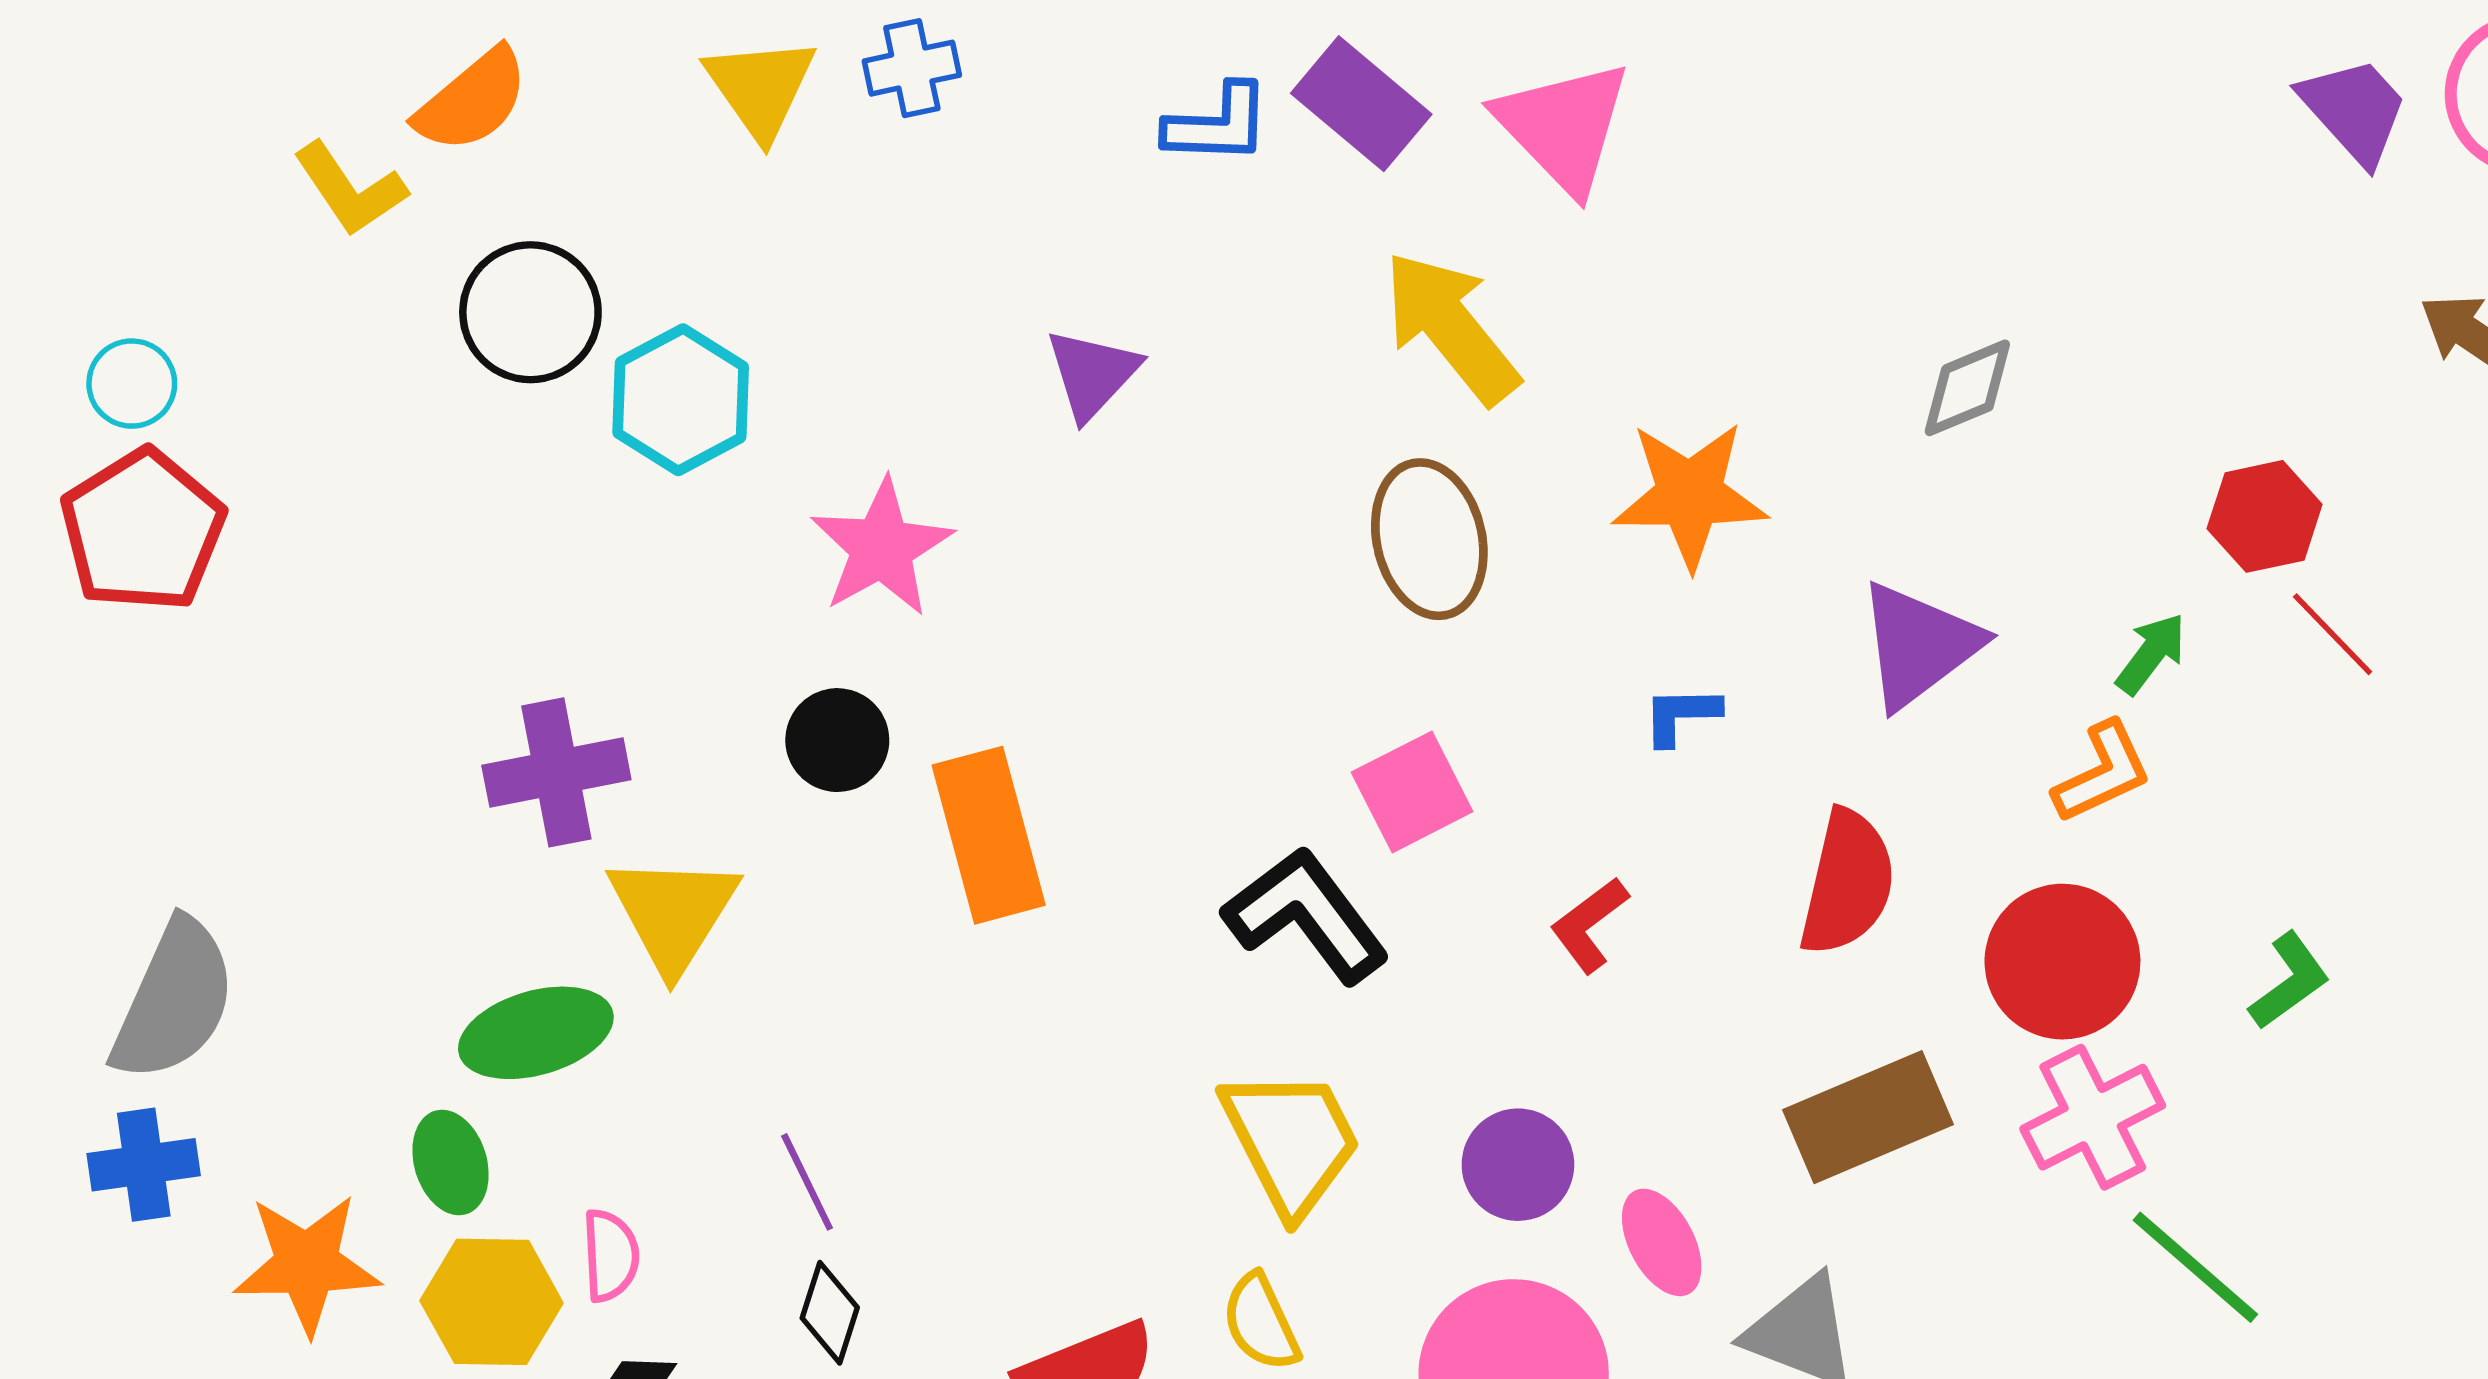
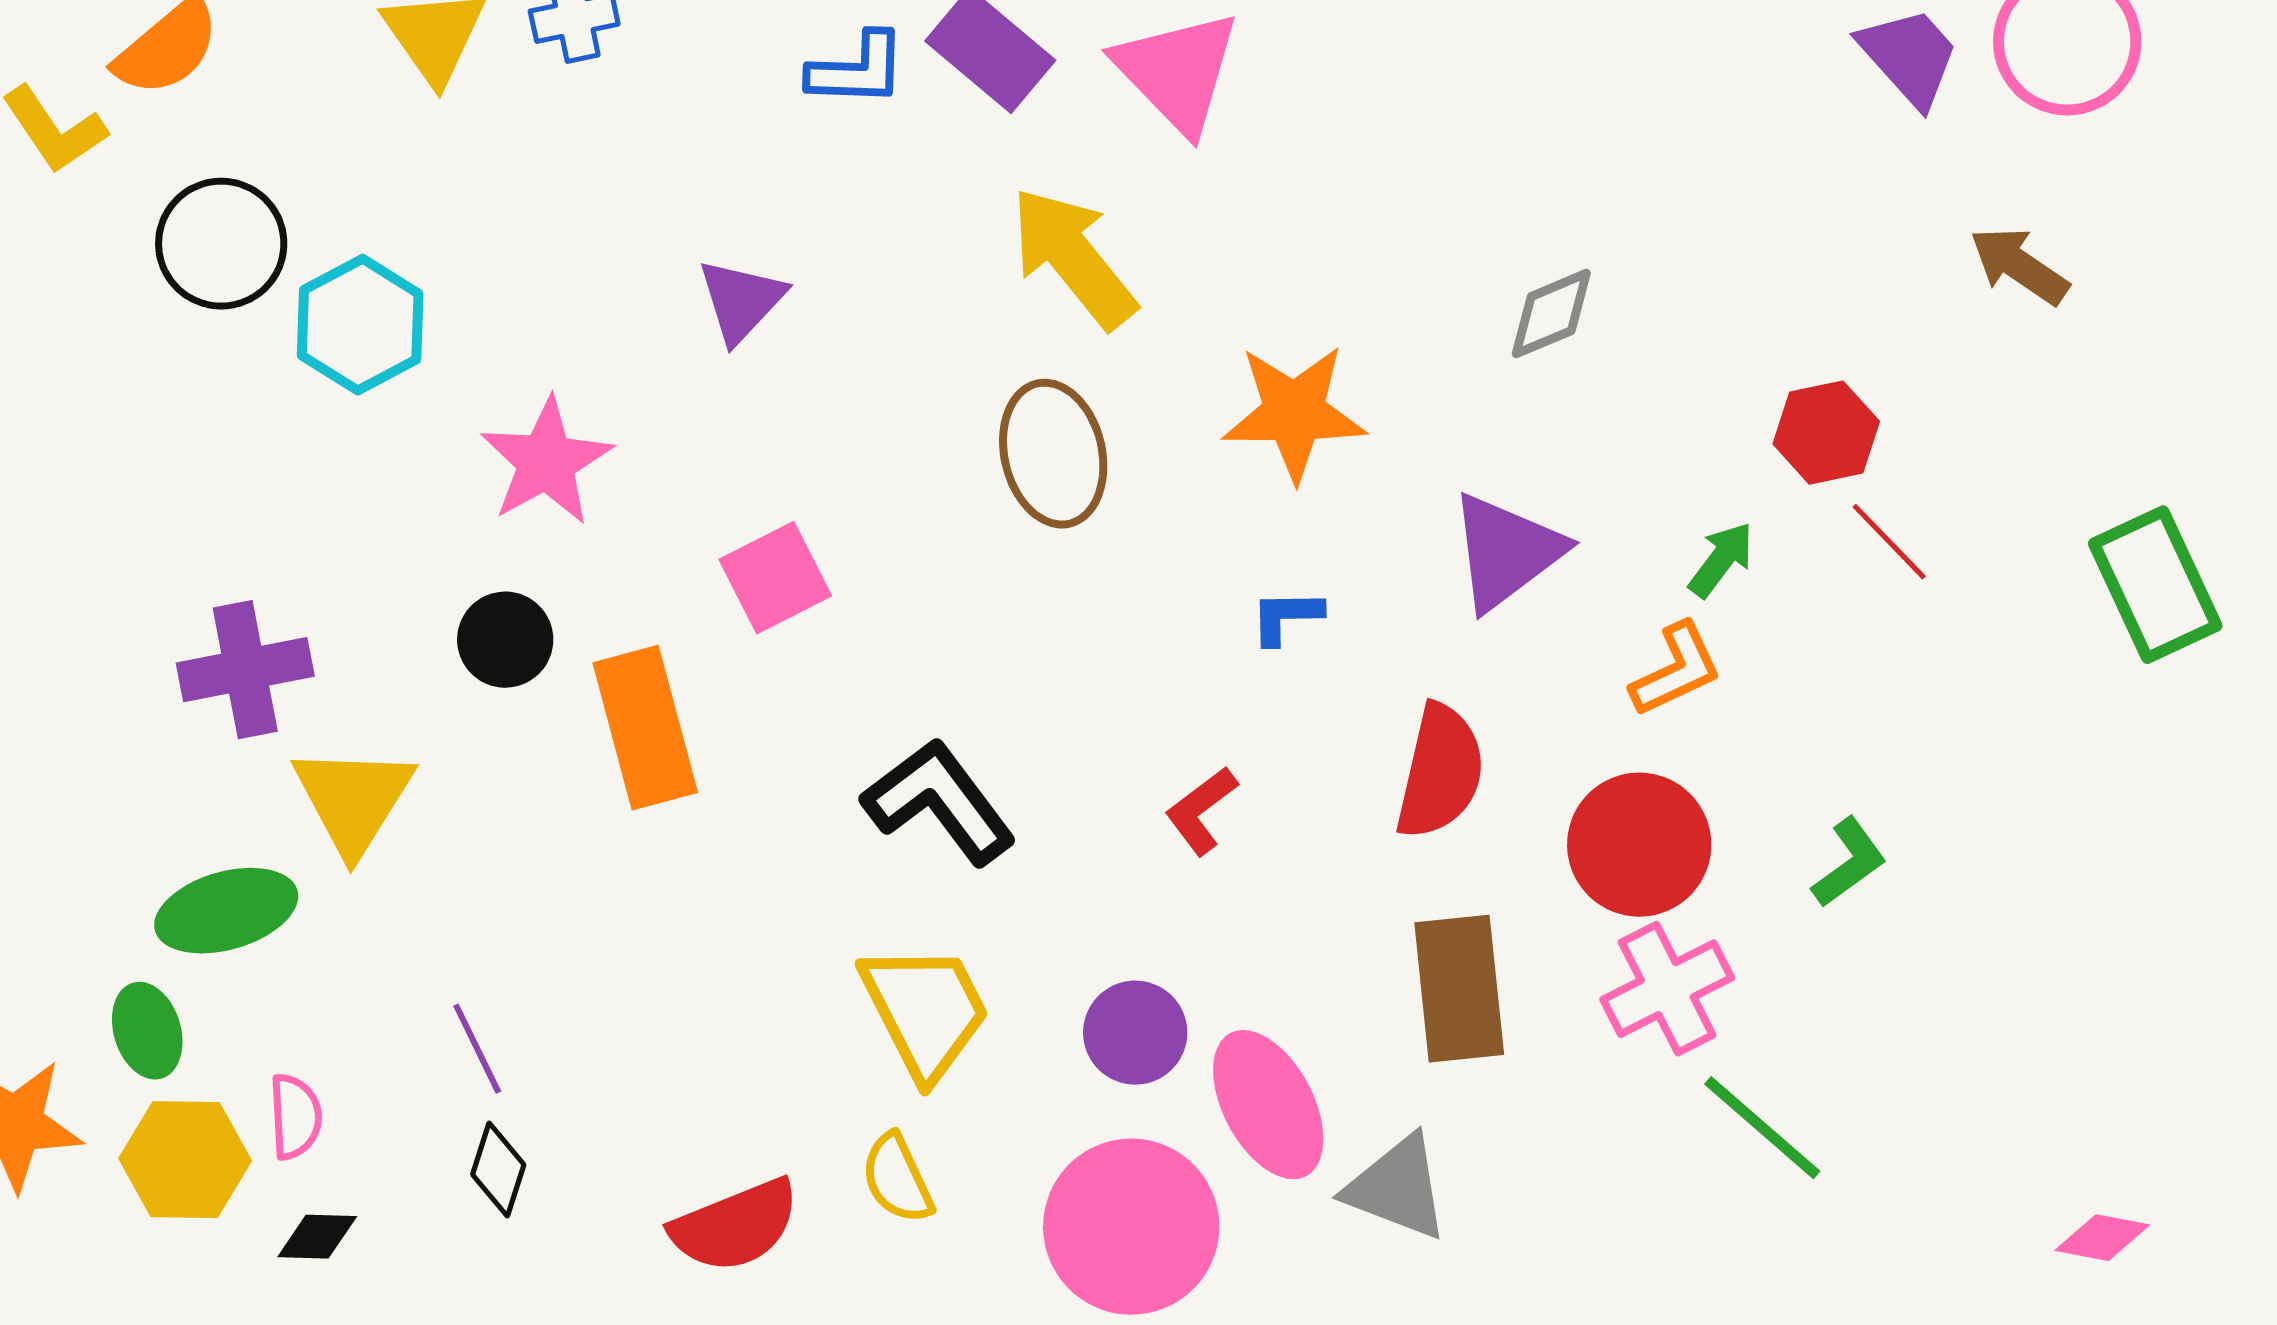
pink square: (1412, 792) -> (775, 578), moved
brown rectangle: (1868, 1117) -> (1459, 989), turned -73
pink ellipse: (1662, 1242) -> (1268, 1105), size x1.5

